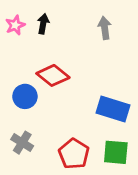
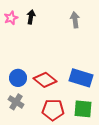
red diamond: (53, 75) -> (45, 80), moved
blue circle: (25, 96) -> (18, 78), moved
red pentagon: (74, 154) -> (53, 110), turned -30

